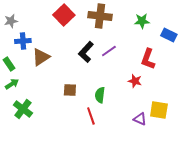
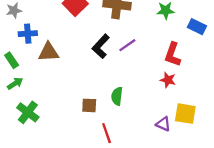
brown triangle: (41, 57) -> (49, 52), turned 30
red star: (135, 81) -> (168, 80), moved
brown square: (70, 90) -> (89, 105), moved
red line: (91, 116) -> (107, 133), moved

